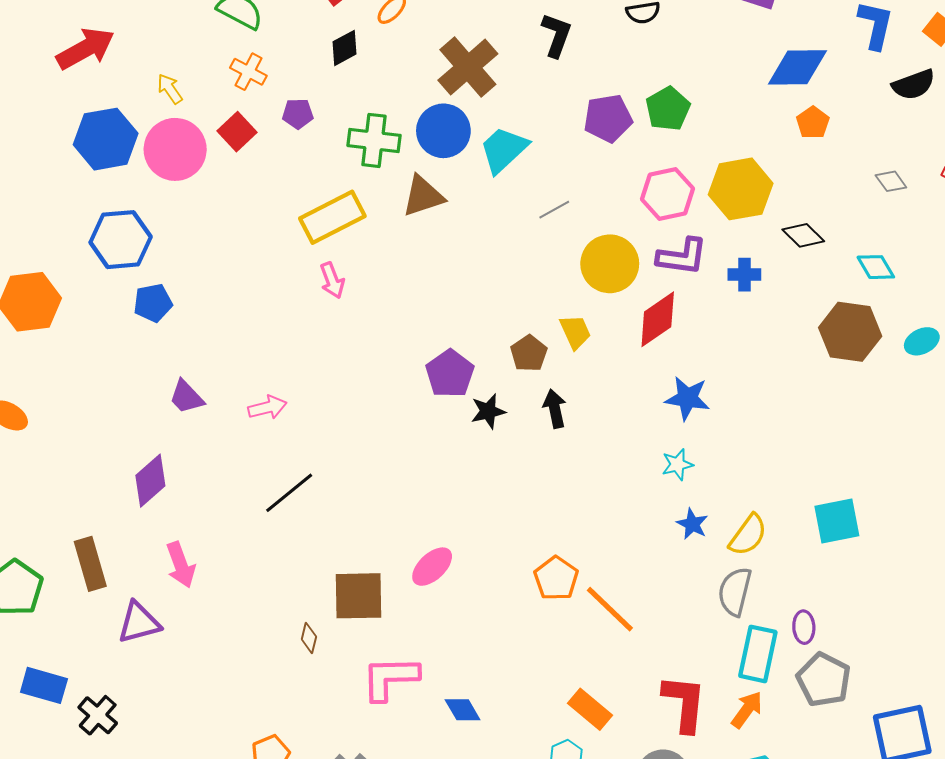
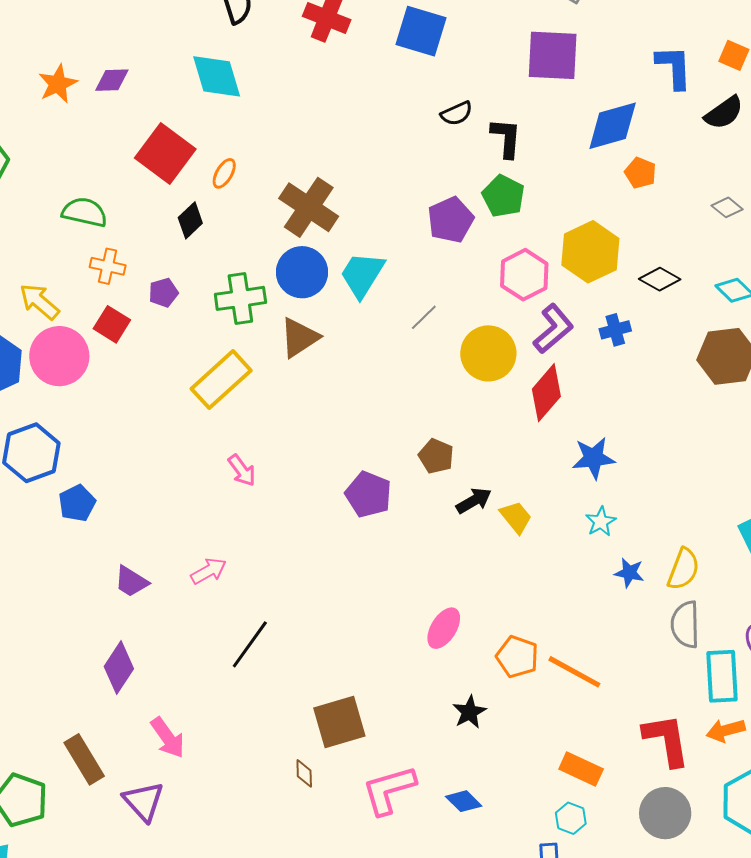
black L-shape: (557, 35) -> (506, 138), moved
yellow arrow: (170, 89) -> (39, 302), size x1.4
purple L-shape: (682, 257) -> (553, 329), turned -33
pink arrow: (332, 280) -> (242, 470), moved
yellow trapezoid: (575, 332) -> (516, 517), moved
black arrow: (555, 409) -> (474, 501), turned 87
black star: (488, 411) -> (469, 712), moved
pink ellipse: (432, 567) -> (444, 628), moved
purple triangle: (139, 623) -> (144, 801), turned -42
orange arrow: (747, 710) -> (726, 730), turned -126

